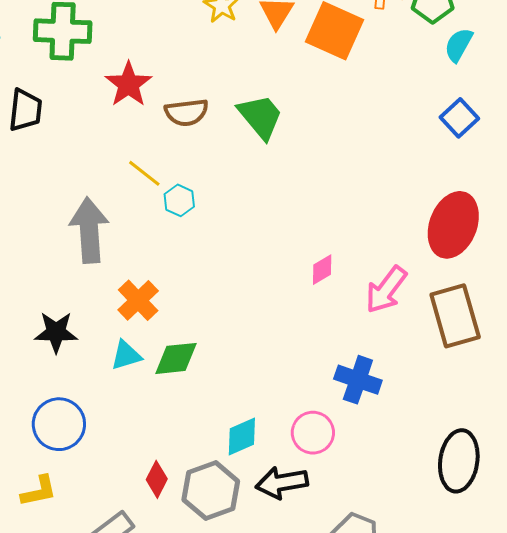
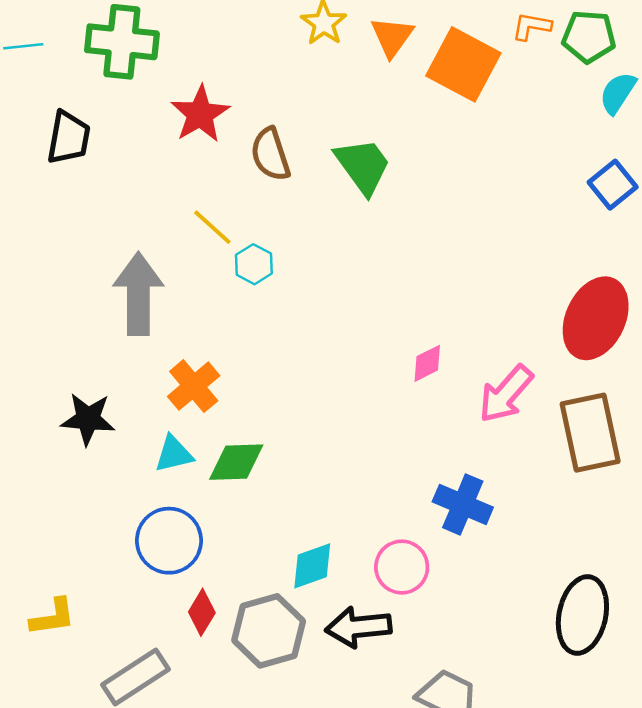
brown semicircle: (186, 112) -> (270, 154), turned 75
blue circle: (59, 424) -> (169, 541), moved

